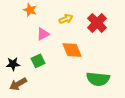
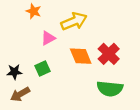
yellow arrow: (66, 19) -> (74, 21), size x1.6
red cross: (97, 23) -> (109, 54), moved

